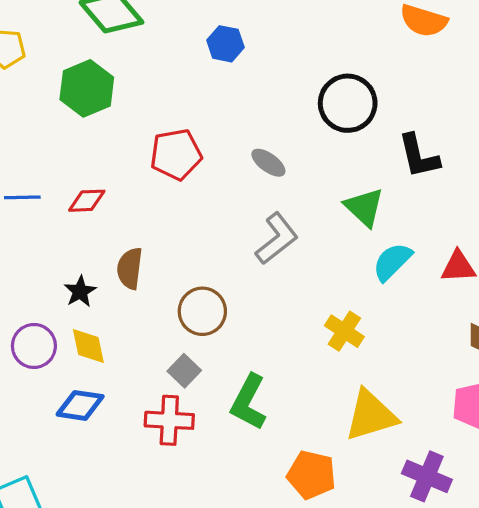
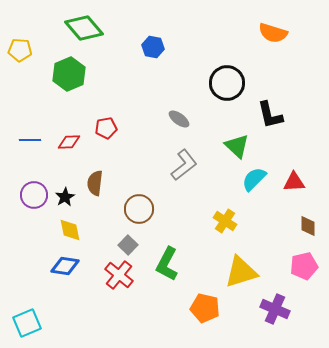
red pentagon: (176, 154) -> (106, 128), moved, size x0.7
purple circle: (34, 346) -> (34, 195), moved
red cross: (169, 420) -> (119, 275), turned 36

